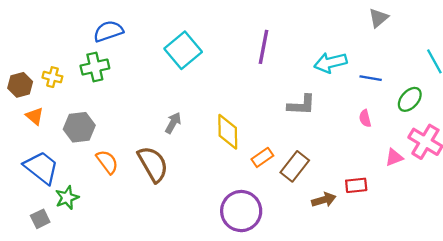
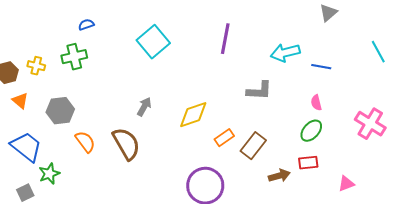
blue semicircle: (108, 31) -> (86, 25), size x0.6
green ellipse: (410, 99) -> (311, 131), moved
yellow diamond: (228, 132) -> (193, 115), turned 72
pink triangle: (394, 157) -> (346, 184), moved

